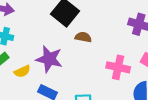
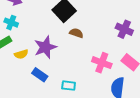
purple star: (49, 59) -> (45, 47), turned 30

